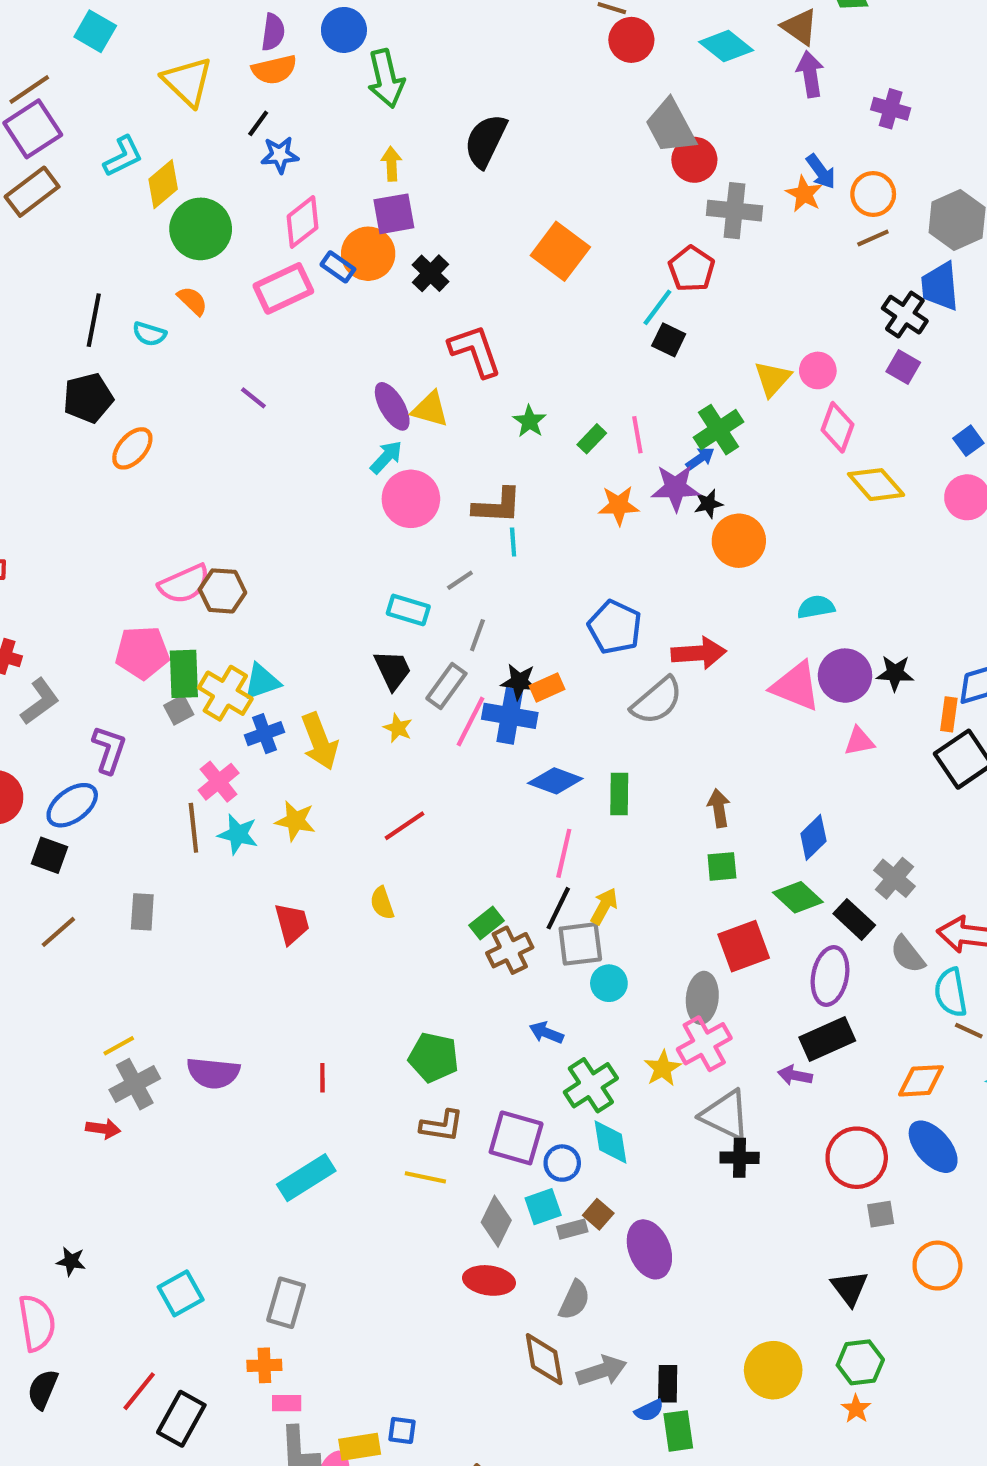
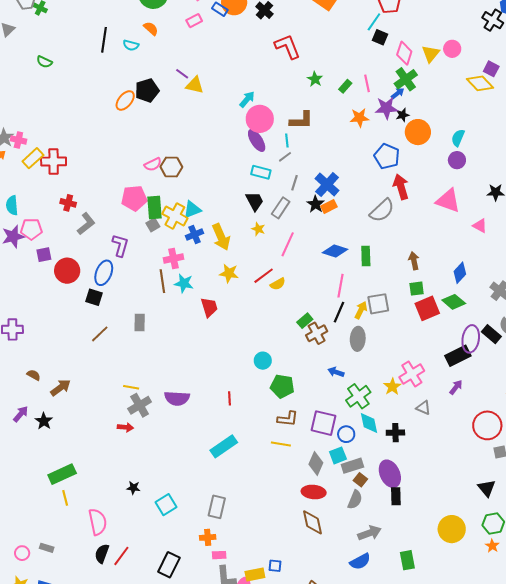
pink rectangle: (283, 288) -> (194, 21), size x0.6
purple square: (903, 367) -> (491, 69), moved
black pentagon: (88, 398) -> (147, 91), moved
purple ellipse: (392, 406) -> (257, 140), moved
yellow triangle: (430, 409) -> (195, 85), moved
pink diamond: (838, 427) -> (404, 53), moved
yellow diamond: (876, 485) -> (480, 83), moved
cyan line: (513, 542) -> (287, 140), moved
pink semicircle: (184, 584) -> (153, 164), size x0.7
cyan semicircle: (816, 607) -> (458, 138), moved, turned -54
blue pentagon: (615, 627) -> (387, 156), moved
red arrow: (699, 653) -> (401, 187), turned -100
purple circle: (845, 676) -> (457, 160), moved, size x0.7
black star: (519, 682) -> (316, 204), turned 30
blue cross: (510, 716) -> (327, 185), moved, turned 35
pink line: (471, 722) -> (288, 244), moved
pink triangle: (859, 741) -> (480, 226), turned 42
pink cross: (219, 782) -> (173, 258), turned 30
blue ellipse: (72, 805) -> (104, 273), turned -30
yellow star: (295, 821) -> (229, 273), moved
yellow semicircle: (382, 903) -> (278, 284), moved, turned -98
black rectangle: (854, 919) -> (491, 334), moved
red trapezoid: (292, 924) -> (209, 307), moved
gray square: (580, 944) -> (378, 304), moved
red square: (744, 946) -> (427, 308), moved
cyan circle: (609, 983) -> (263, 361), moved
gray ellipse: (702, 998) -> (358, 339), moved
black rectangle: (827, 1039) -> (458, 356), moved
yellow line: (119, 1046) -> (131, 387), turned 42
purple arrow: (795, 1075) -> (456, 387), turned 119
gray triangle: (725, 1115) -> (423, 408), size x0.6
black cross: (740, 1158) -> (395, 433), moved
brown square: (598, 1214) -> (360, 480), moved
gray rectangle: (572, 1229) -> (352, 466), size x1.5
black star: (71, 1261) -> (133, 488), moved
brown diamond: (544, 1359) -> (313, 522), moved
black rectangle: (668, 1384) -> (396, 496), moved
red line: (139, 1391) -> (121, 556), moved
blue semicircle: (649, 1411) -> (360, 561), moved, size x1.5

